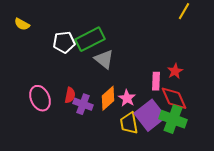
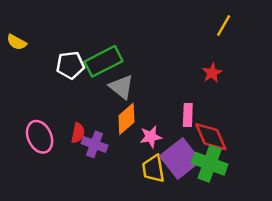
red star: (175, 71) -> (212, 73), moved
orange diamond: (108, 98) -> (126, 119), moved
pink star: (127, 98) -> (151, 137), turned 30

